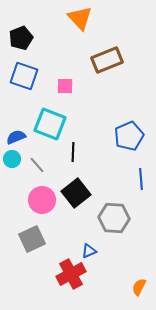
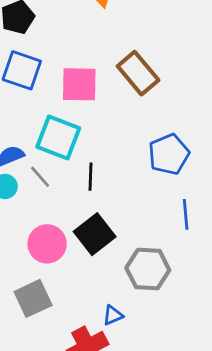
brown rectangle: (107, 60) -> (138, 73), moved, turned 72
pink square: (65, 86) -> (79, 84), size x1.6
gray line: (37, 165) -> (40, 177), moved

